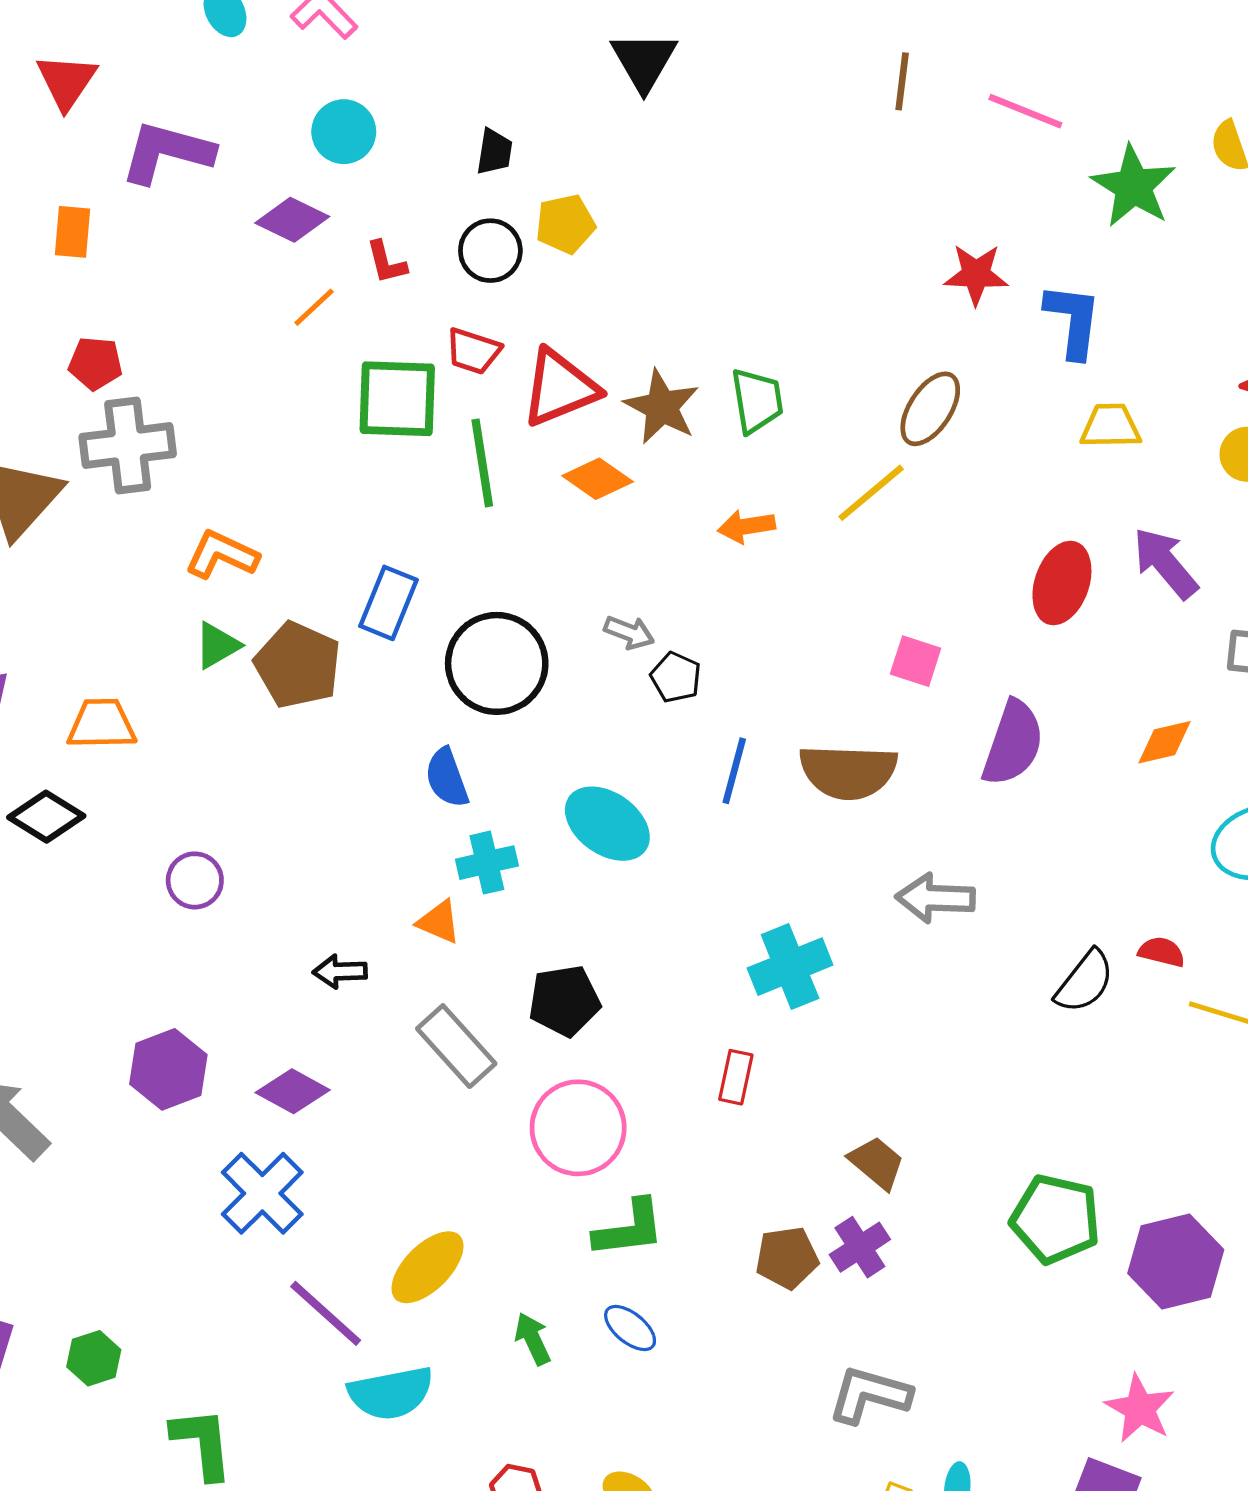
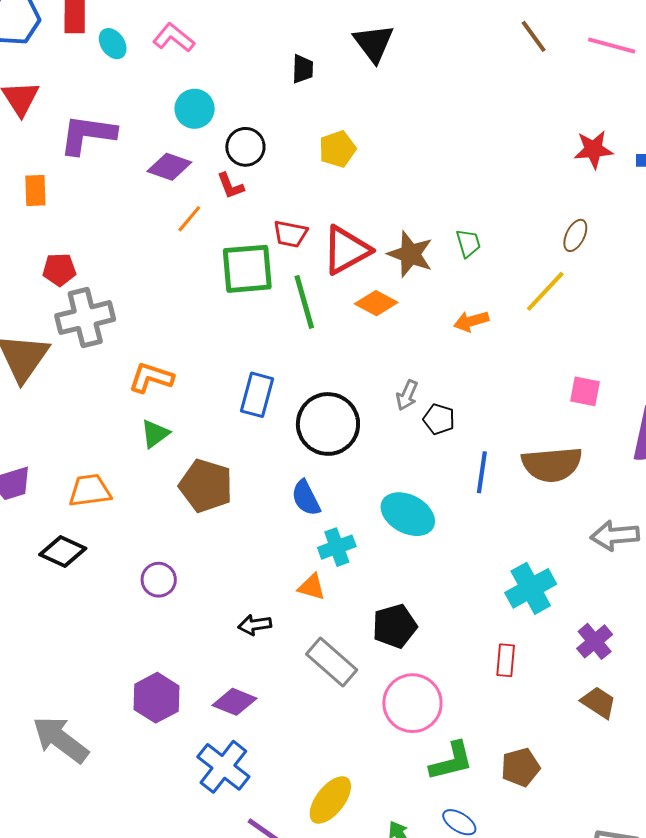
brown line: (902, 81) -> (534, 36), turned -36
black trapezoid: (494, 152) -> (303, 69), moved
black circle: (490, 251) -> (245, 147), moved
green trapezoid: (757, 401) -> (468, 243), size x0.7
brown ellipse: (930, 409) -> (575, 235), size x0.7
gray arrow: (629, 632) -> (407, 395), turned 100
brown pentagon: (298, 665) -> (206, 486), moved
purple cross: (860, 1247) -> (595, 641), moved
brown pentagon: (787, 1258) -> (520, 767), moved

